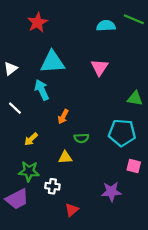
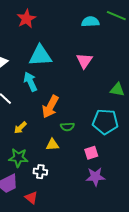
orange arrow: (63, 117) -> (50, 107), size x1.6
pink square: (134, 166) -> (91, 153), moved, turned -32
red triangle: (72, 210) -> (31, 198), moved, turned -40

